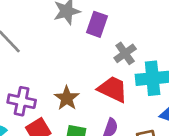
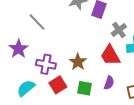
red trapezoid: (113, 89) -> (110, 55), turned -145

